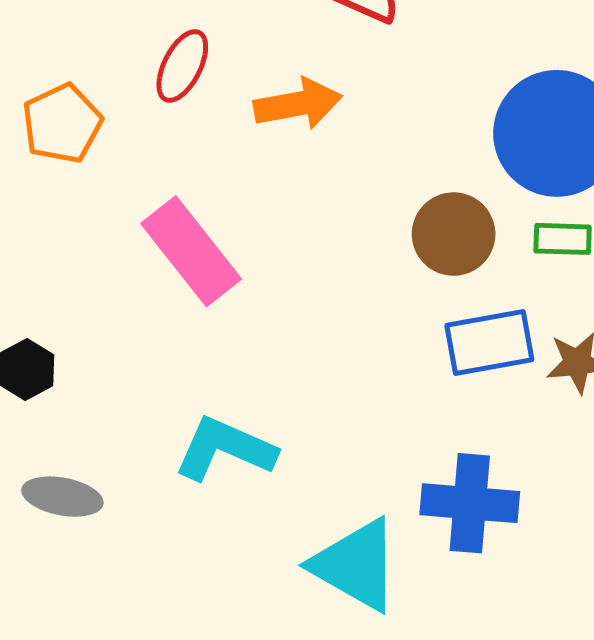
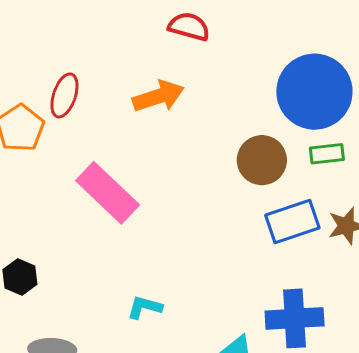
red ellipse: (182, 66) -> (64, 95), moved
cyan L-shape: (225, 449) -> (145, 307), size x0.6

